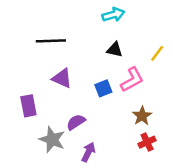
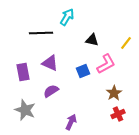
cyan arrow: (113, 15) -> (67, 17), moved, turned -42
purple rectangle: (28, 106) -> (23, 72), moved
purple semicircle: (76, 122) -> (51, 91), moved
gray star: (52, 140) -> (25, 110), moved

